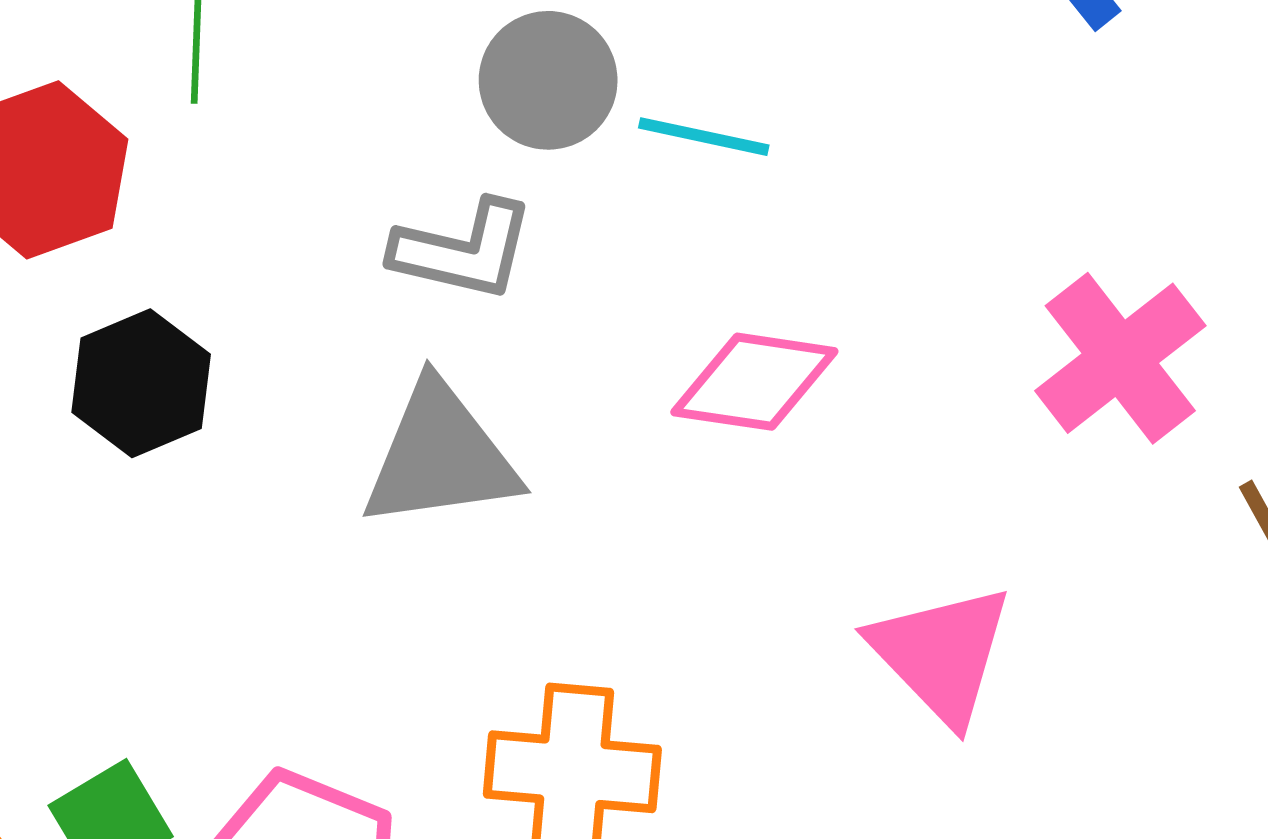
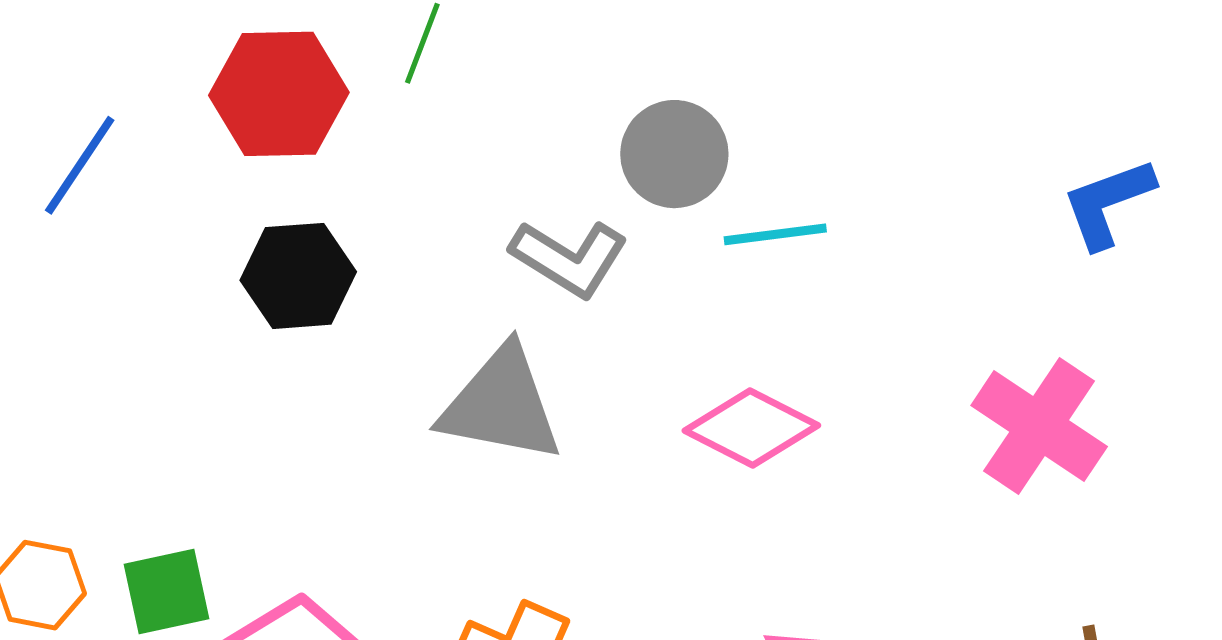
cyan line: (704, 137) -> (775, 234), turned -38
pink cross: (1120, 358) -> (1039, 426), moved, turned -37

